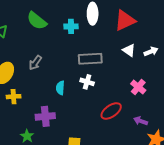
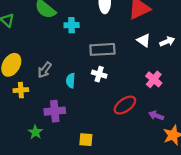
cyan cross: (71, 26) -> (72, 25), moved
gray arrow: (35, 63) -> (45, 70), moved

